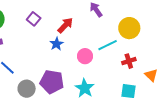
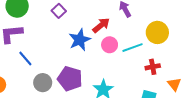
red arrow: (65, 25) -> (101, 25), moved
blue star: (57, 44) -> (80, 40), size x1.5
pink circle: (85, 56) -> (110, 45), moved

